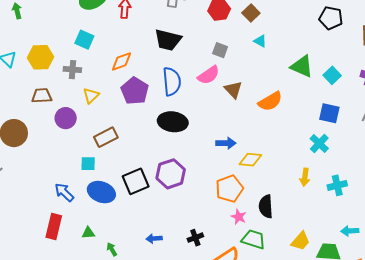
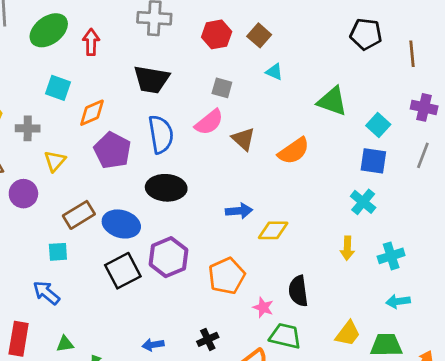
cyan square: (84, 40) -> (58, 88), moved
cyan square: (332, 75) -> (378, 125), moved
orange pentagon: (229, 189) -> (227, 276), moved
blue arrow: (64, 192) -> (46, 293), moved
blue ellipse: (101, 192) -> (121, 224), moved
cyan arrow: (350, 231) -> (398, 301), moved

